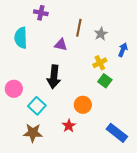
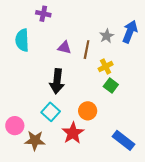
brown line: (79, 28) -> (87, 50), moved
blue arrow: (123, 50) -> (130, 32), moved, size x1.5
pink circle: (14, 89) -> (15, 126), moved
cyan square: (37, 106) -> (51, 112), moved
red star: (69, 126) -> (73, 133), size x1.5

